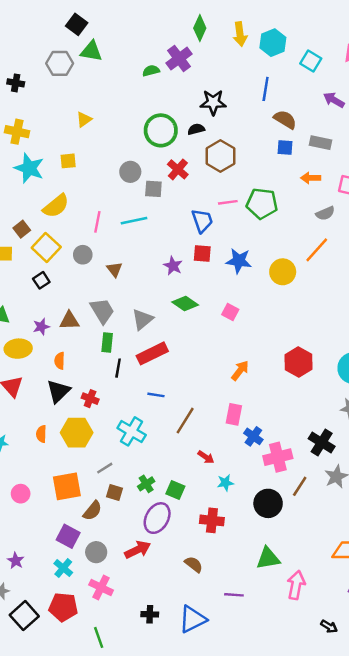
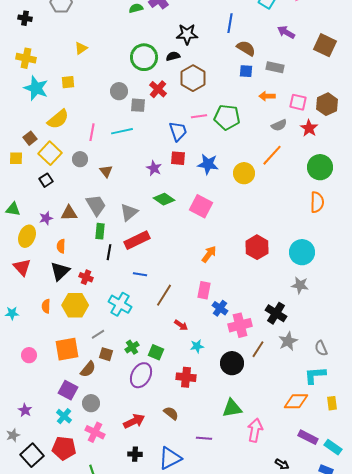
pink square: (230, 312) -> (201, 206), size x1.6
yellow ellipse: (18, 349) -> (27, 236), turned -65
red arrow: (138, 550) -> (134, 421), moved

